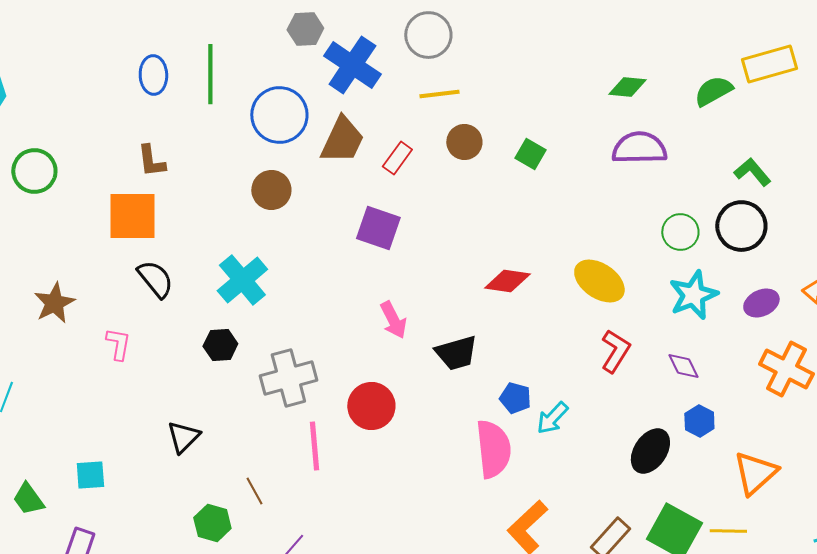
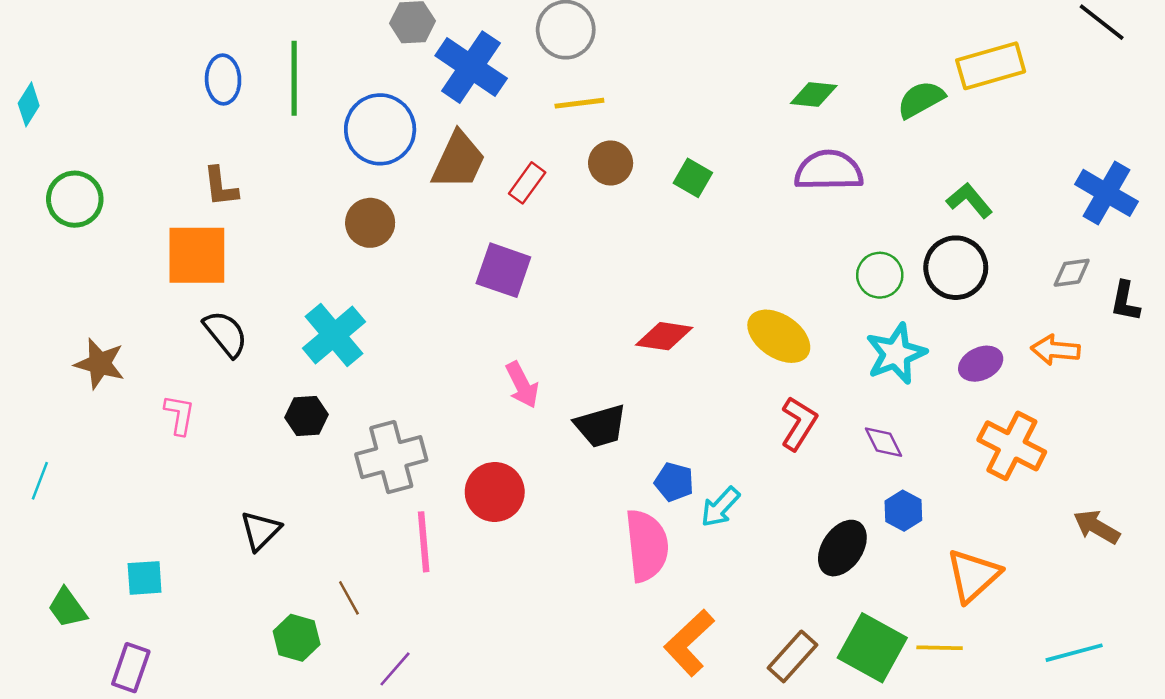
brown star: (54, 303) -> (100, 364), turned -30

